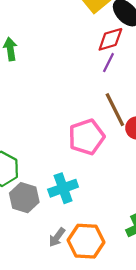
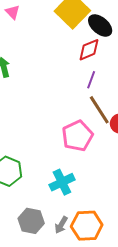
purple line: (108, 63) -> (91, 80), moved
gray hexagon: (24, 198) -> (31, 221), moved

